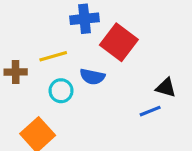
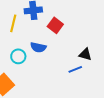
red square: (119, 42) -> (55, 25), size x0.7
yellow line: (53, 56) -> (13, 23), moved, turned -60

